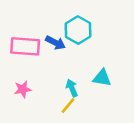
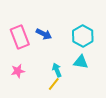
cyan hexagon: (78, 30) -> (83, 36), moved
pink rectangle: (25, 46) -> (20, 37), turned 65

